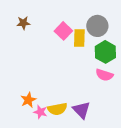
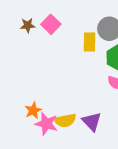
pink square: (63, 31) -> (51, 24), moved
pink star: (40, 112) -> (46, 124), size x1.5

